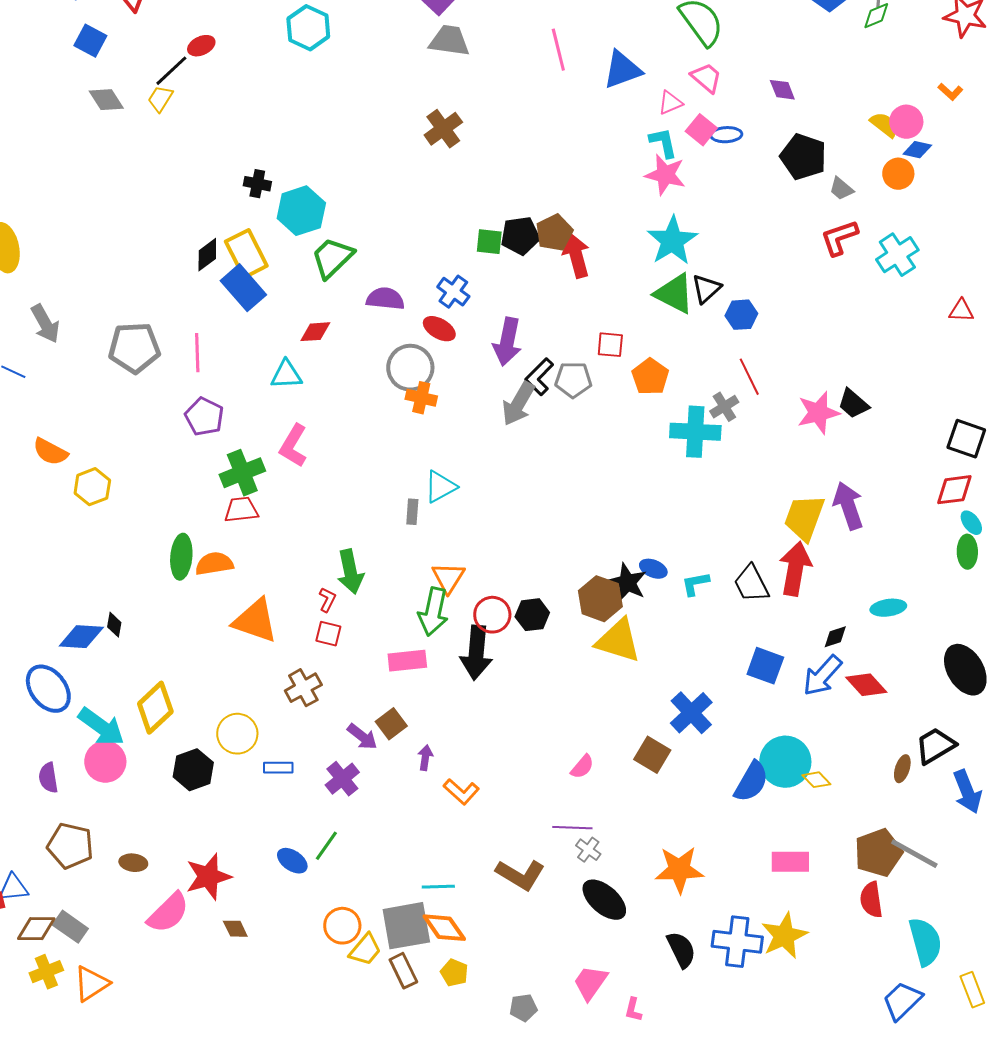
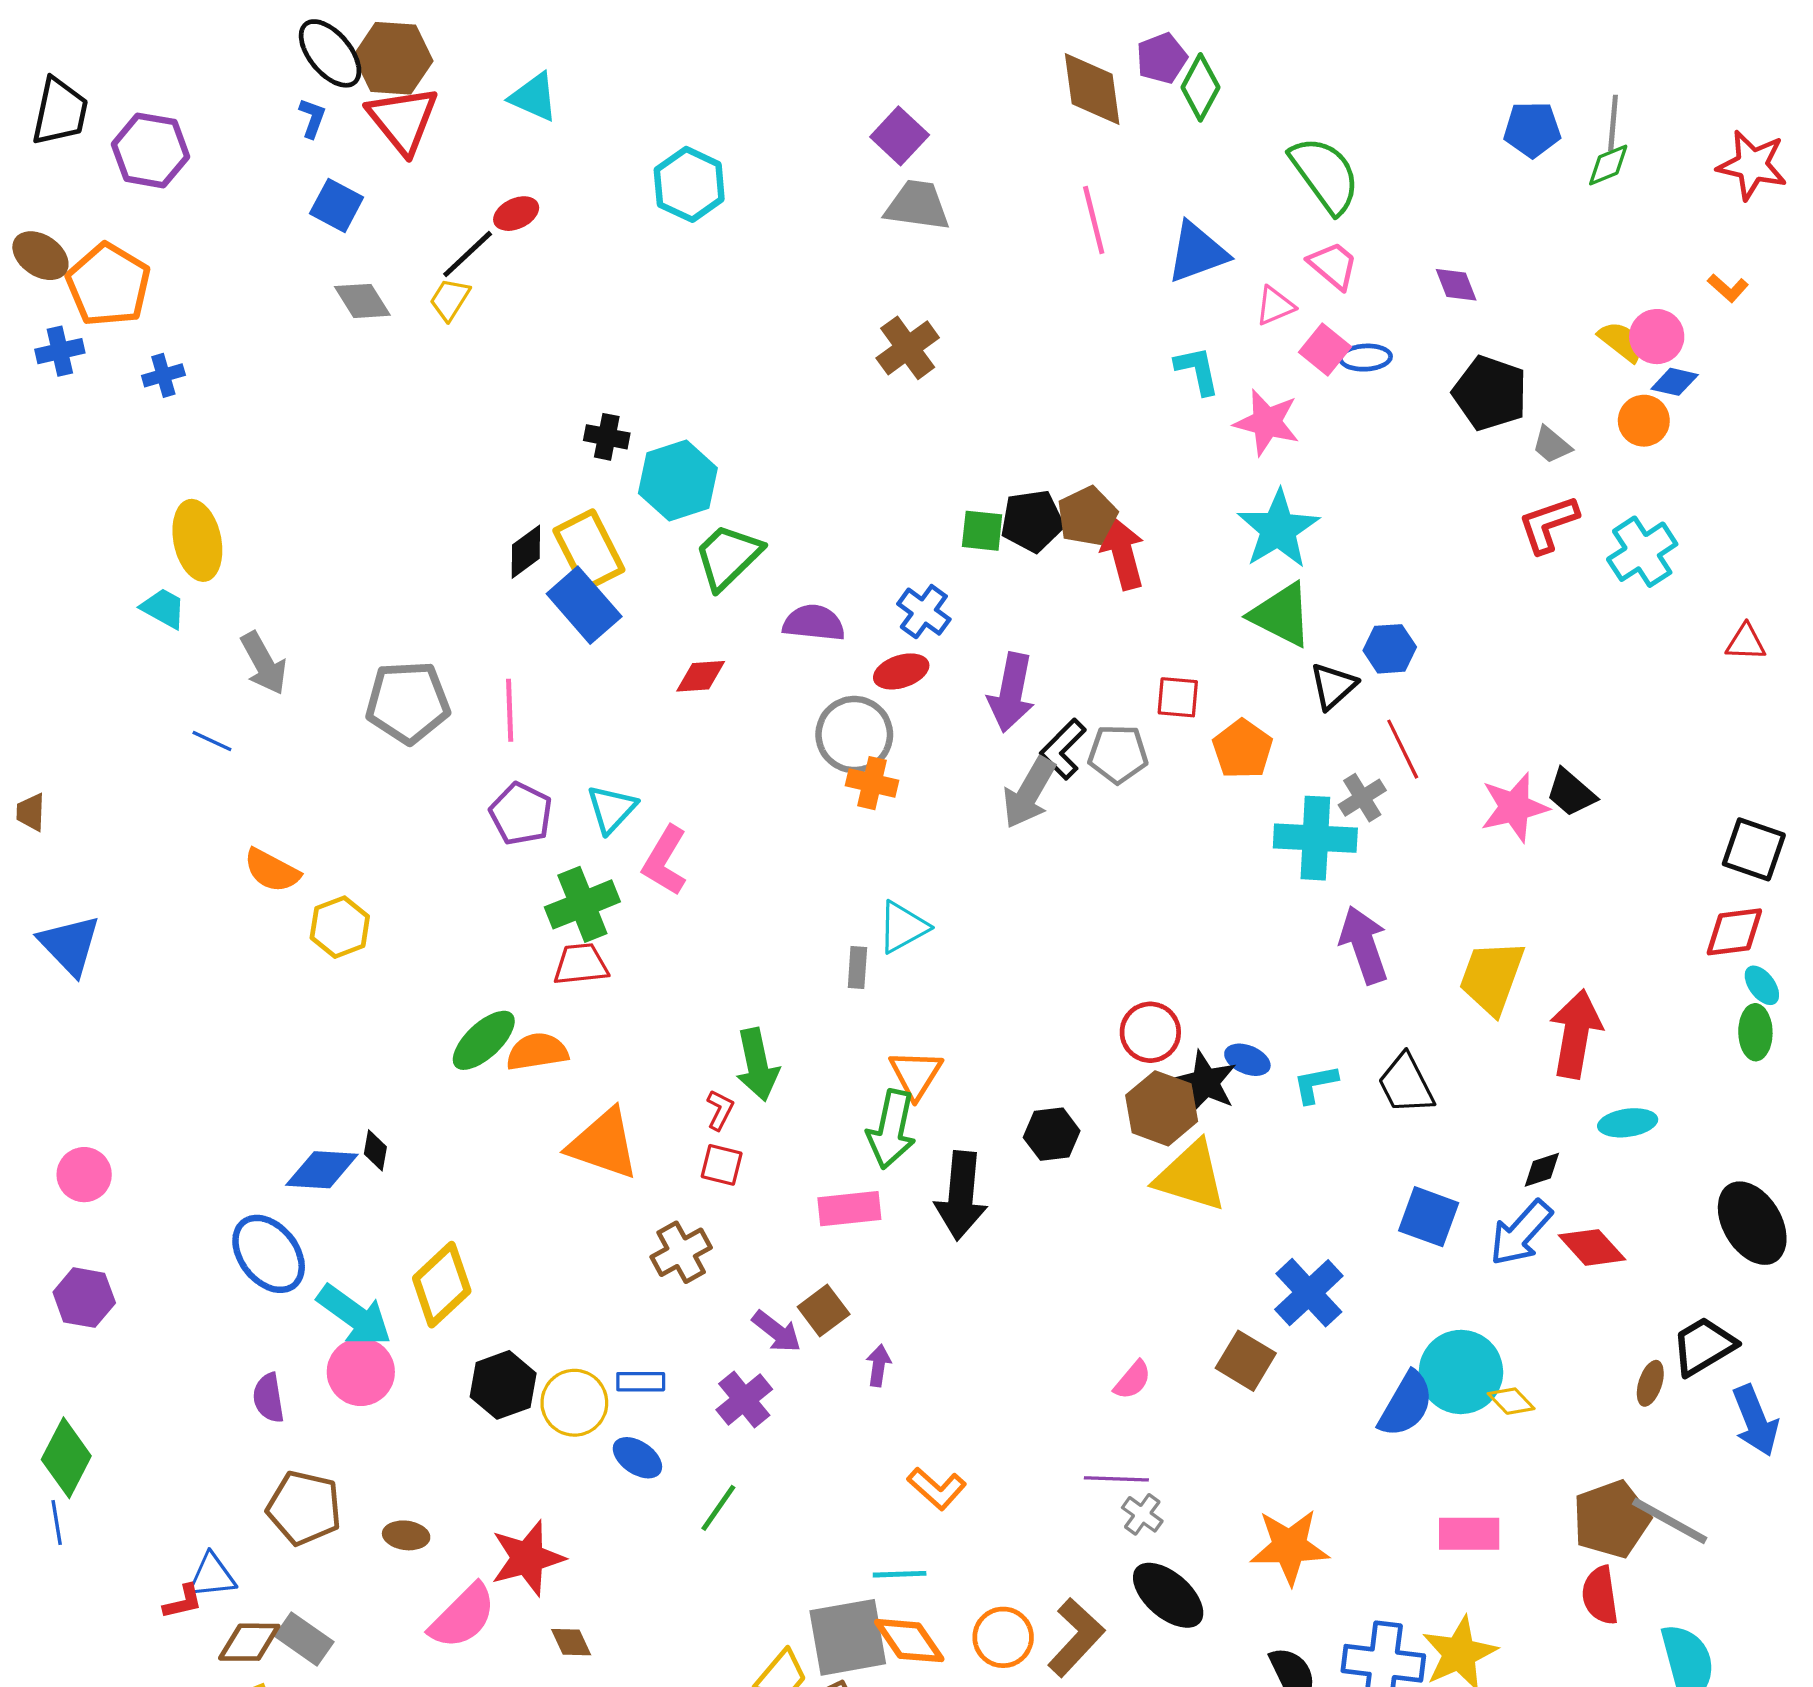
cyan L-shape: (663, 143) -> (1197, 371), moved
black triangle: (706, 289) -> (1333, 686), moved
red ellipse: (439, 329) -> (901, 671), turned -48
cyan triangle: (286, 375) -> (612, 809), moved, turned -44
purple arrow: (848, 506) -> (1364, 945), moved
green ellipse: (181, 557) -> (484, 1040), turned 42
red arrow: (795, 569) -> (1576, 1034), moved
red circle: (492, 615) -> (1150, 1032), moved
yellow circle: (237, 734) -> (574, 1403), moved
orange L-shape: (461, 792) -> (937, 1488), moved
blue ellipse: (292, 861) -> (637, 1458), moved
brown L-shape: (520, 875) -> (1076, 1637), moved, turned -78
orange circle: (342, 926) -> (1003, 1637), moved

